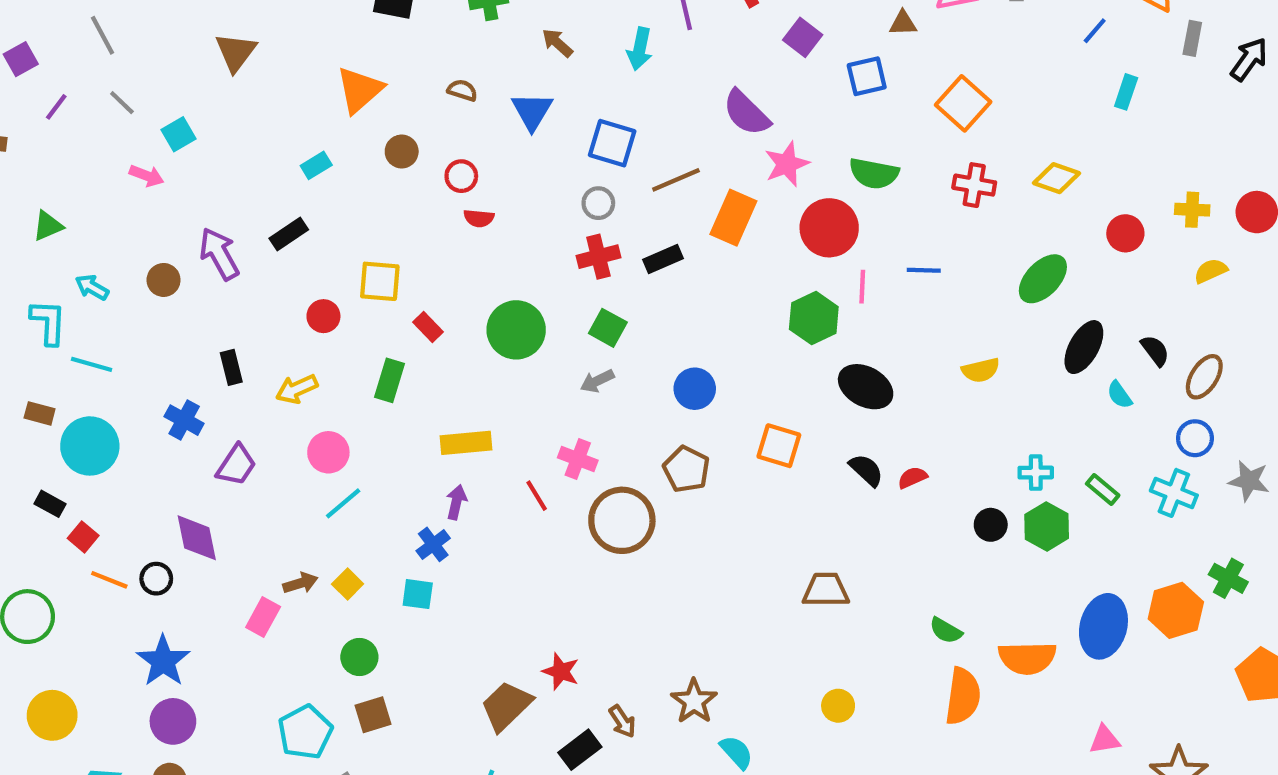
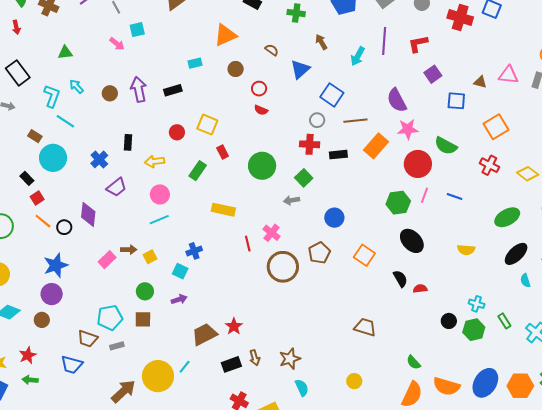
purple arrow: (456, 502) -> (179, 299), moved, turned 42

